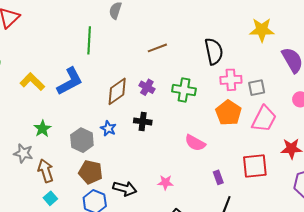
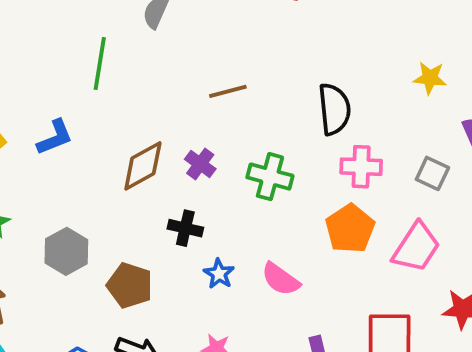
yellow star: (262, 30) -> (430, 78), size x0.7
blue L-shape: (70, 81) -> (55, 137), size x0.7
gray square: (257, 88) -> (432, 173), moved, turned 30
blue star: (108, 128) -> (219, 274), moved
brown pentagon: (91, 172) -> (130, 285), moved

